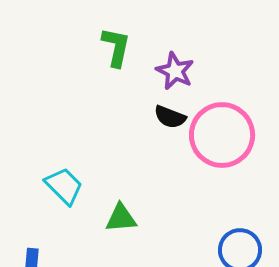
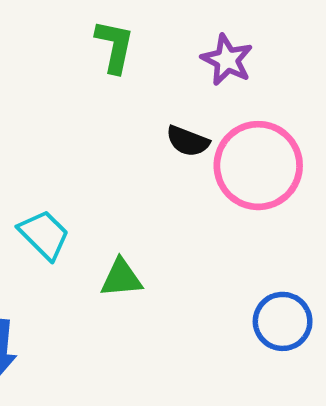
purple star: (175, 71) -> (227, 60), moved

